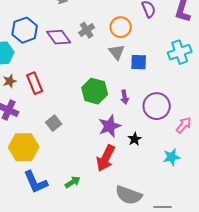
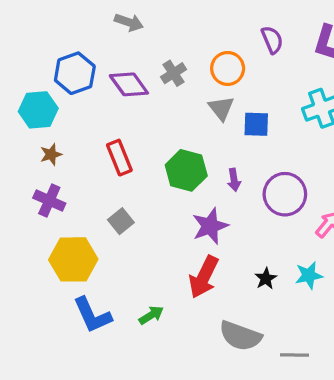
red rectangle: (35, 83) -> (119, 158), moved
black star: (135, 139) -> (266, 279), moved

